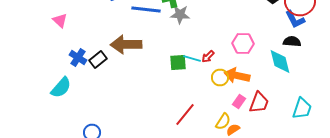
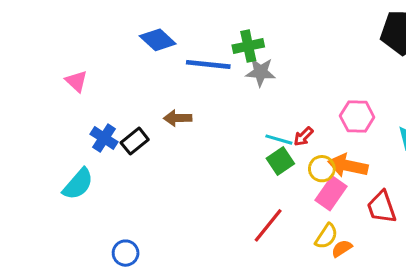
brown arrow: (126, 44) -> (178, 118), size x0.6
green square: (178, 62) -> (280, 161), moved, turned -30
pink rectangle: (239, 102) -> (331, 193), moved, size x1.5
red trapezoid: (259, 102) -> (382, 207), turned 140

